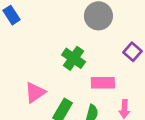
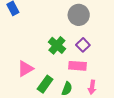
purple square: (132, 52) -> (83, 45), moved

